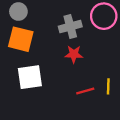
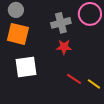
yellow line: (108, 86) -> (94, 84), moved, turned -56
red line: (85, 91) -> (74, 79), turned 49

